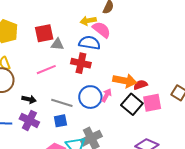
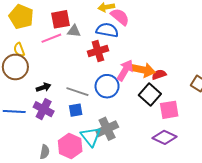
red cross: (81, 63) -> (98, 51), turned -30
pink line: (46, 70) -> (51, 38), moved
pink arrow: (107, 95) -> (125, 70), moved, size x1.5
black arrow: (29, 99) -> (44, 87), turned -32
pink square: (152, 103) -> (169, 110), moved

